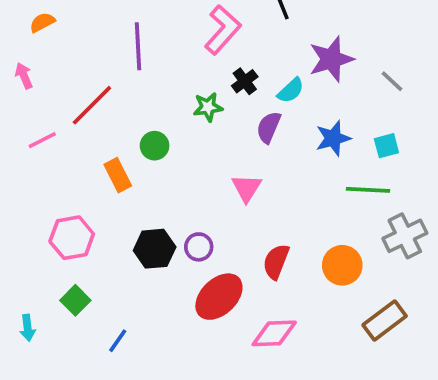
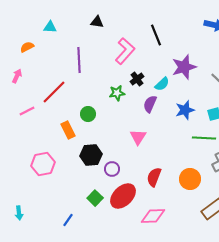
pink arrow: (24, 76) -> (17, 76), turned 48
black hexagon: (155, 249) -> (91, 155), moved
green square: (75, 300) -> (95, 198), moved

